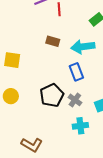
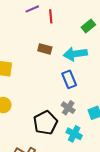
black pentagon: (52, 95) -> (45, 123), moved
cyan cross: (80, 126) -> (74, 134), turned 35

